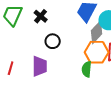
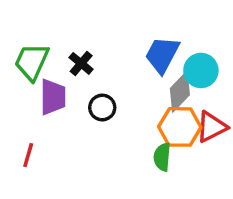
purple trapezoid: (40, 66) -> (53, 97), moved

